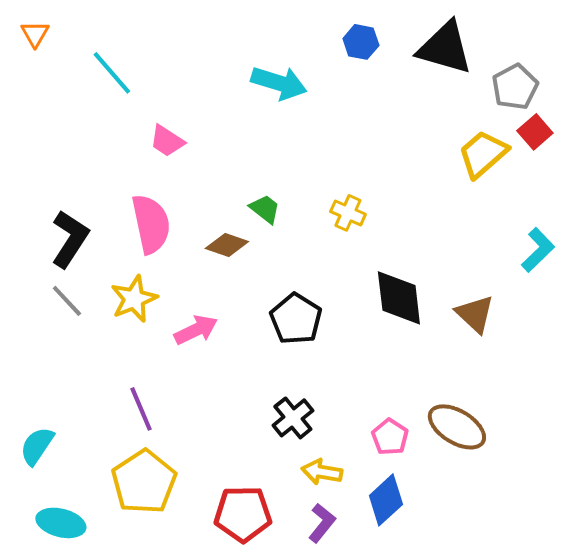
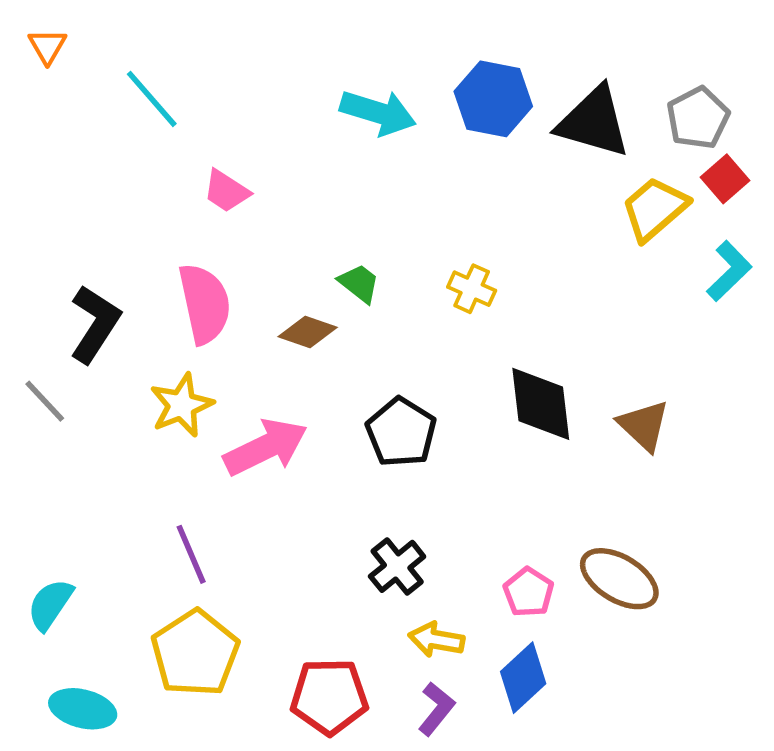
blue hexagon: (361, 42) -> (493, 99), moved, size x1.6
black triangle: (445, 48) -> (594, 122), moved
cyan L-shape: (538, 250) -> (729, 271), moved
gray line: (67, 301) -> (45, 401), moved
pink arrow: (196, 330) -> (266, 447), size x1.4

